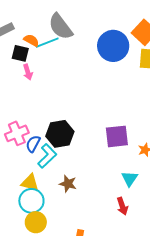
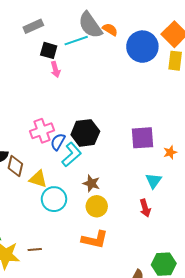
orange semicircle: (31, 40) -> (110, 29), moved
yellow triangle: (30, 183) -> (38, 179), moved
yellow circle: (36, 222) -> (97, 206), moved

